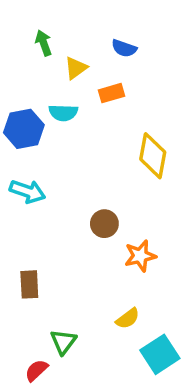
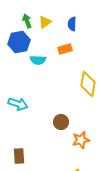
blue semicircle: (124, 48) -> (72, 24), turned 72
yellow triangle: (76, 68) -> (45, 22), moved
blue hexagon: (24, 129) -> (19, 42), moved

